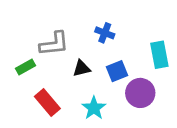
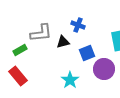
black triangle: (82, 68) -> (63, 42), moved
red rectangle: (47, 103) -> (18, 76), moved

